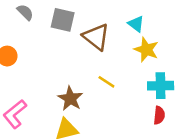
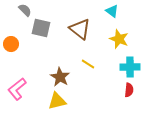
gray square: (63, 20) -> (41, 28), moved
cyan triangle: (136, 24) -> (112, 11), moved

